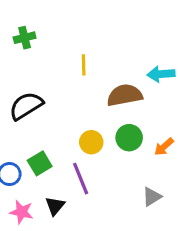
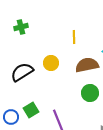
yellow line: (84, 65) -> (74, 37), moved
yellow circle: (91, 142) -> (51, 63), moved

